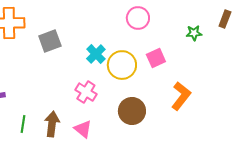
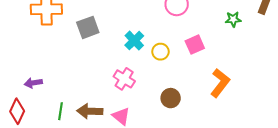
yellow circle: (122, 65) -> (160, 52), size x0.6
brown circle: (132, 111) -> (171, 98), size x0.7
brown arrow: (52, 124) -> (90, 111), turned -95

